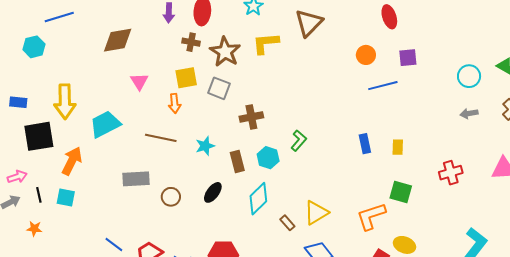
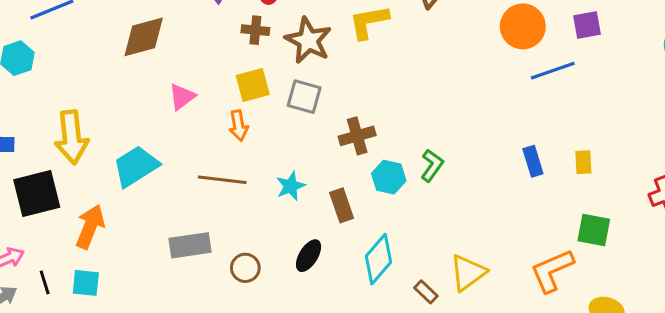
orange circle: (366, 55) -> (523, 26), size x1.5
pink triangle: (139, 81) -> (182, 97), turned 30
cyan hexagon: (268, 158) -> (389, 177), moved

